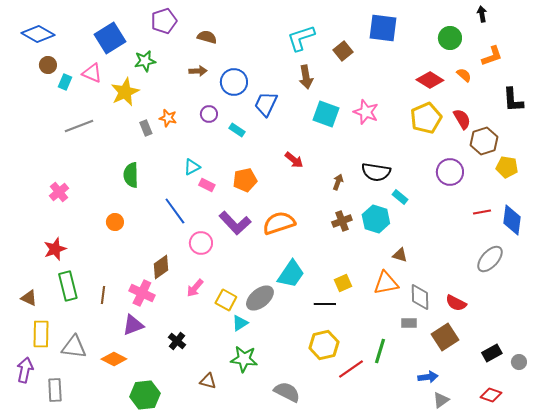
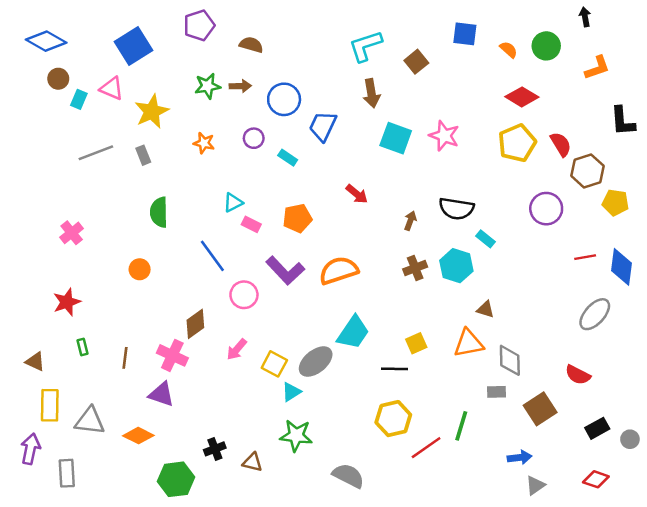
blue square: (383, 28) -> (465, 34), size x0.7
green star: (145, 61) -> (208, 86), moved
orange semicircle: (464, 75) -> (509, 50), moved
gray rectangle: (146, 128) -> (143, 155), moved
green rectangle: (68, 286) -> (83, 347), size x0.5
red semicircle: (456, 303) -> (578, 375), moved
purple triangle: (133, 325) -> (161, 394), turned 40
black cross: (177, 341) -> (215, 449), moved, turned 30

